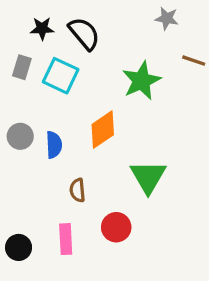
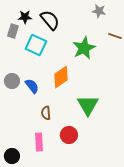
gray rectangle: (22, 67) -> (13, 31), moved
blue semicircle: (54, 145) -> (32, 86), turned -35
black circle: (19, 247) -> (12, 156), moved

